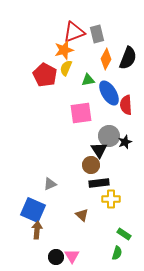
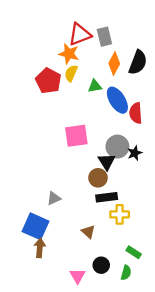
orange star: (64, 50) -> (69, 54), turned 30
pink square: (81, 113) -> (76, 136), moved
black circle: (56, 257) -> (101, 265), moved

